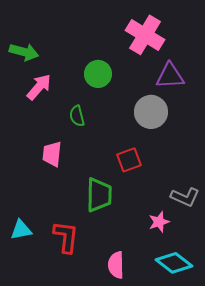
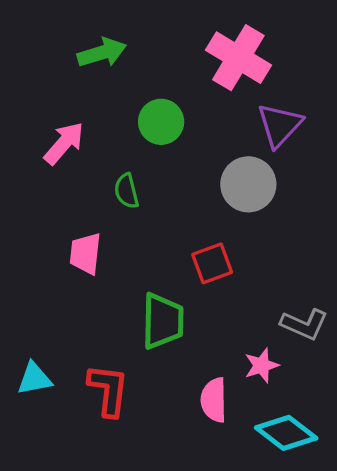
green arrow: (24, 52) -> (102, 53), moved, turned -32
purple triangle: (170, 76) -> (280, 125), turned -44
pink semicircle: (116, 265) -> (214, 400), moved

